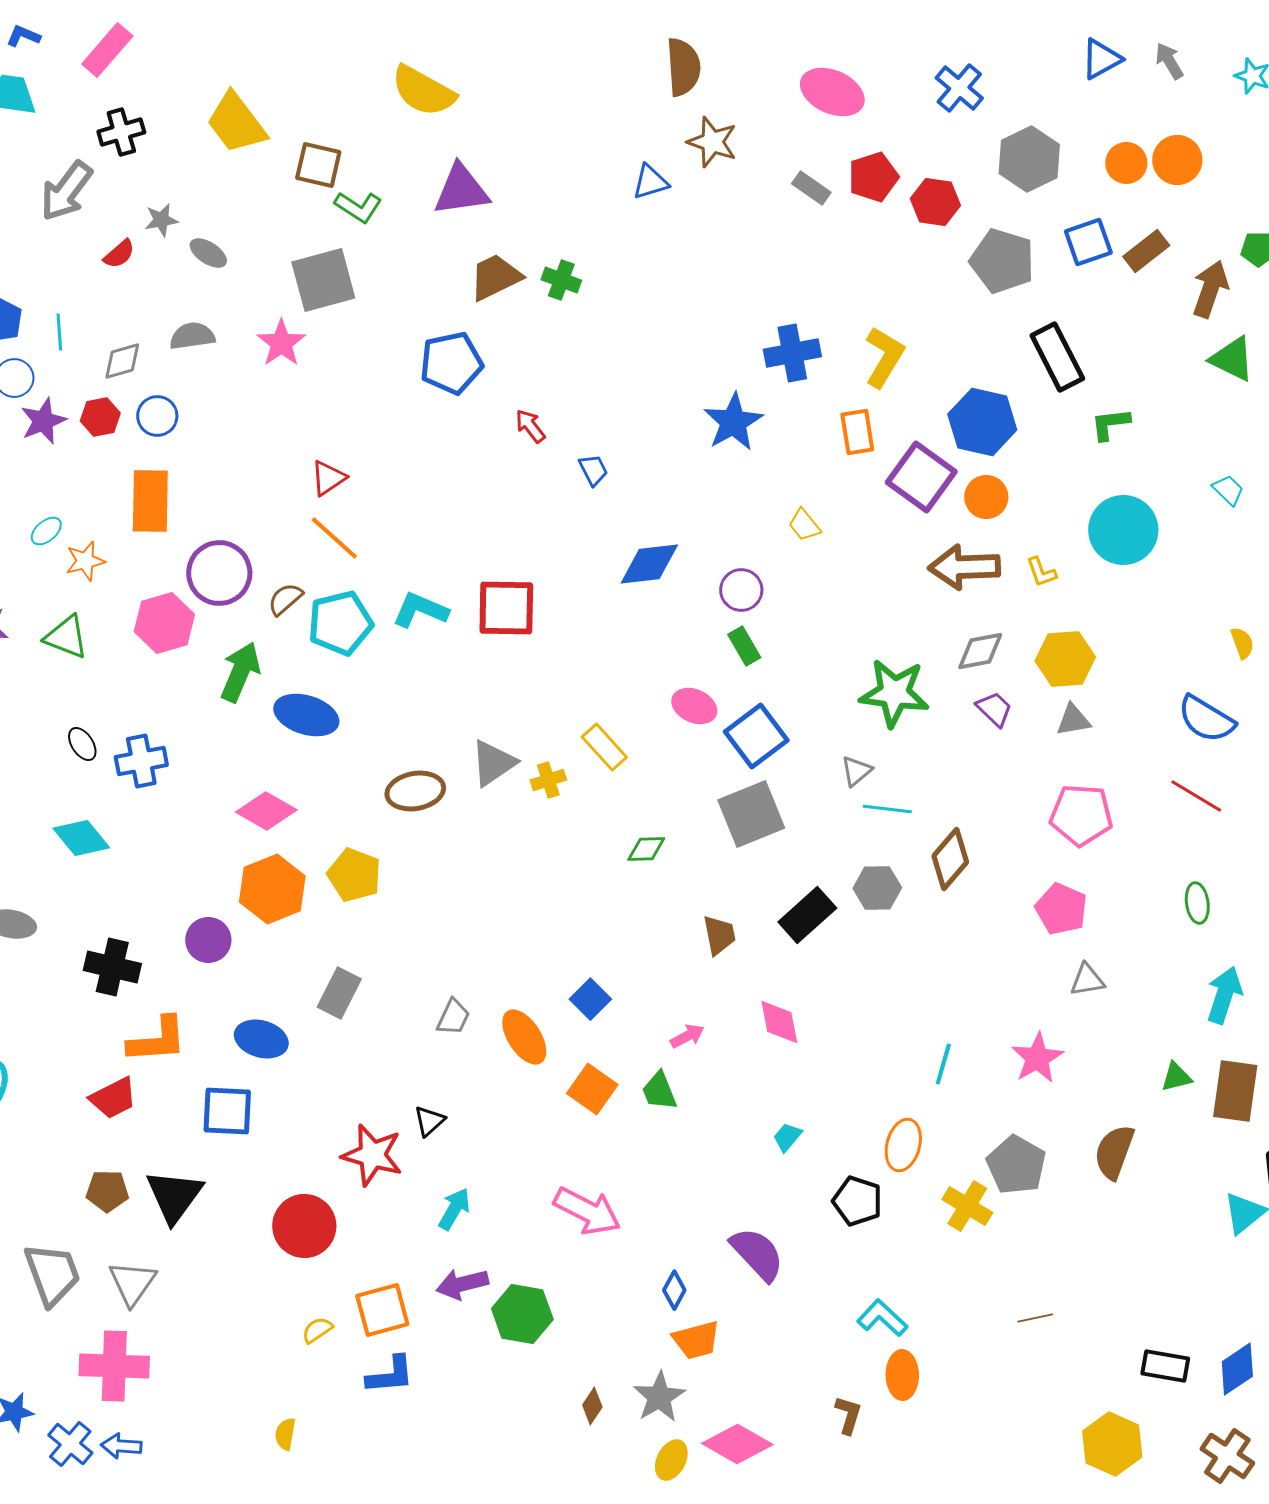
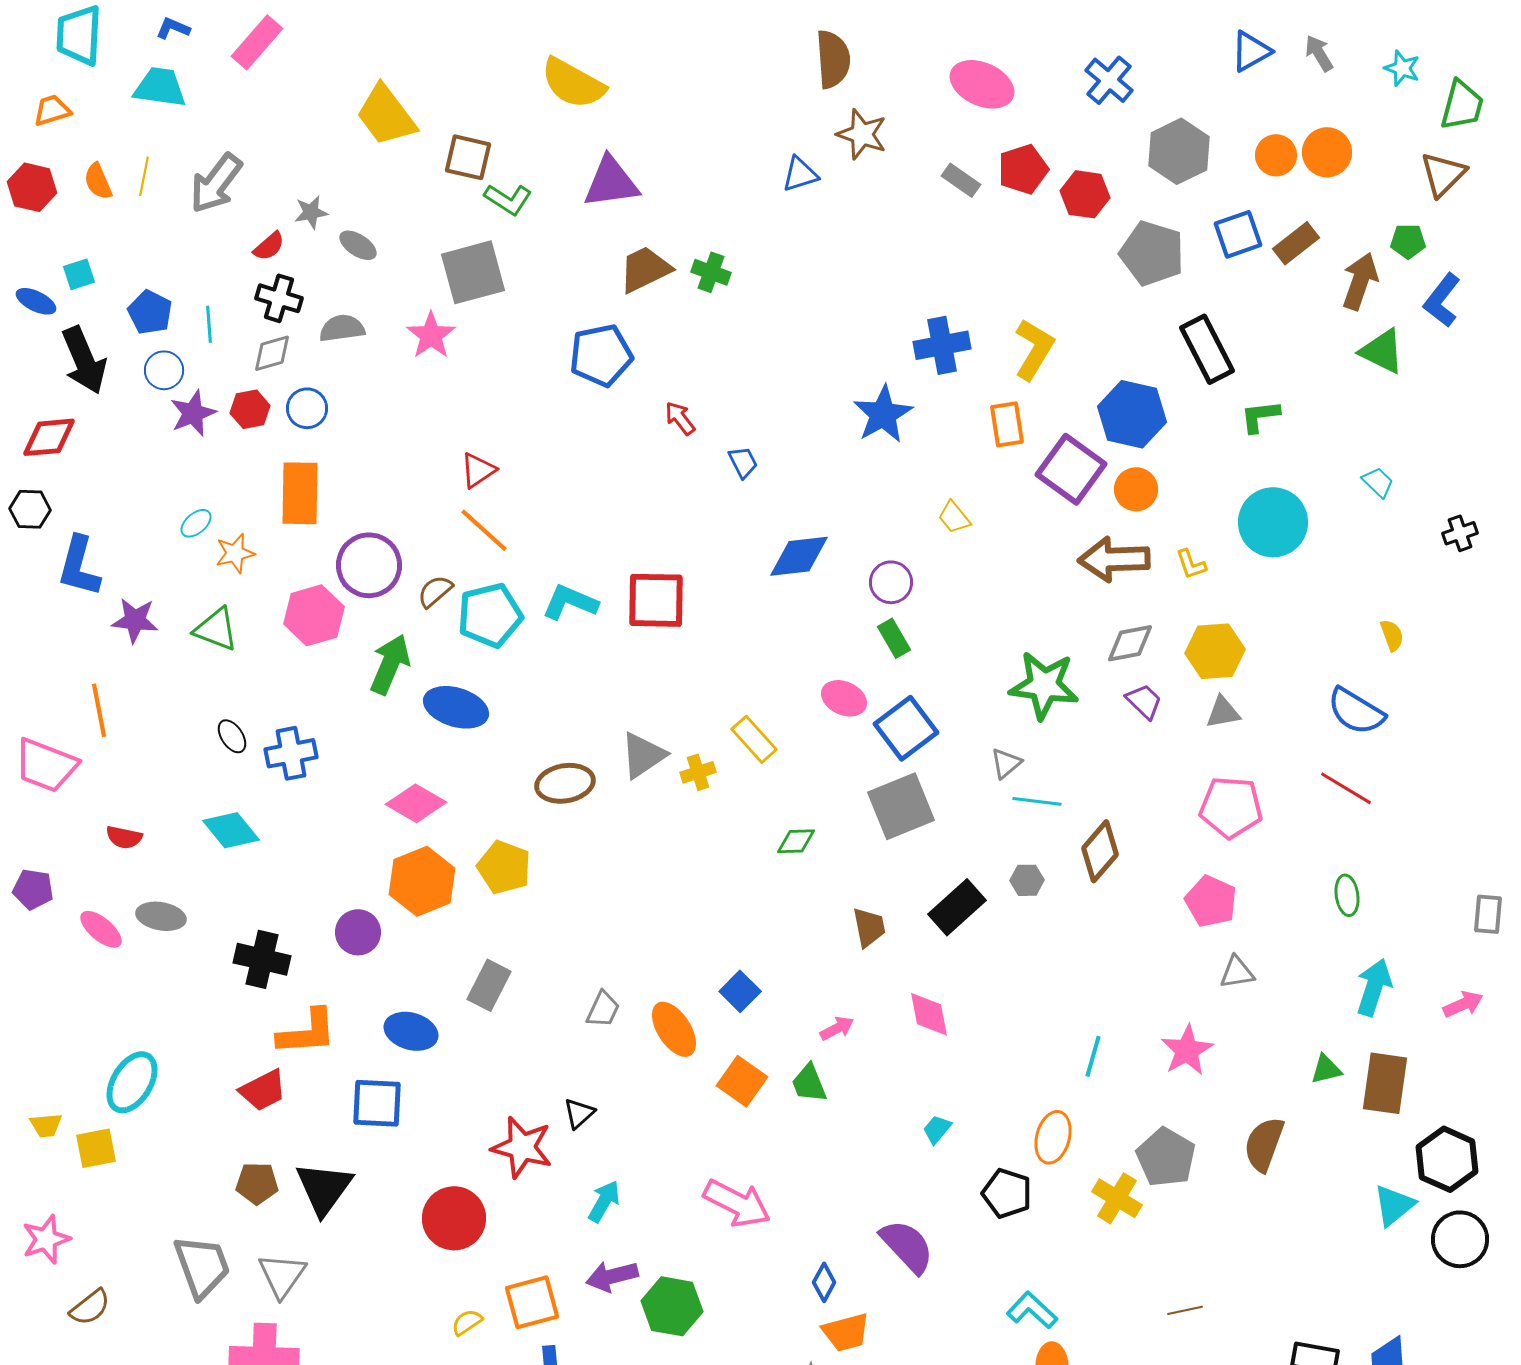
black cross: (121, 132) -> (279, 298), moved, turned 33
gray hexagon: (877, 888) -> (1027, 880), size x0.7

